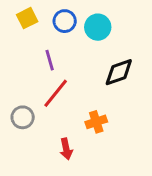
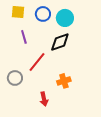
yellow square: (27, 18) -> (18, 12), turned 32
purple line: (50, 60) -> (24, 37), moved
black diamond: (119, 72) -> (60, 42), moved

